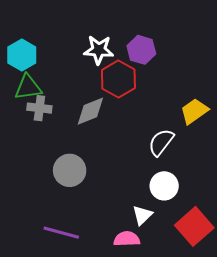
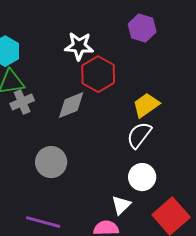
purple hexagon: (141, 50) -> (142, 28), moved
gray cross: (39, 108) -> (22, 102), turned -30
yellow trapezoid: (194, 111) -> (146, 105), moved

